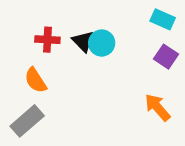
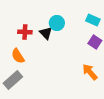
cyan circle: (102, 43) -> (57, 23), moved

